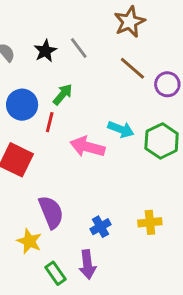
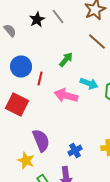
gray line: (79, 48) -> (58, 16), moved
black star: (45, 51) -> (37, 20), moved
green arrow: (63, 94) -> (66, 60), moved

